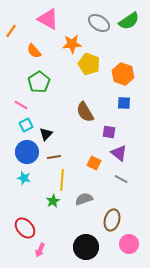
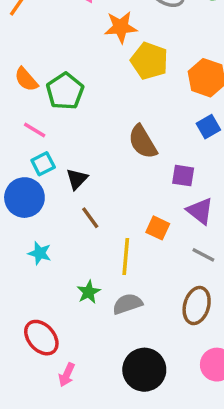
orange semicircle: (34, 51) -> (26, 79), moved
blue square: (124, 103) -> (208, 127), turned -32
blue circle: (27, 152) -> (24, 198), moved
brown line: (54, 157) -> (90, 218), turned 64
yellow line: (62, 180) -> (126, 257), moved
gray semicircle: (84, 199) -> (127, 304), moved
brown ellipse: (112, 220) -> (197, 306), moved

